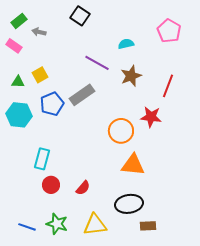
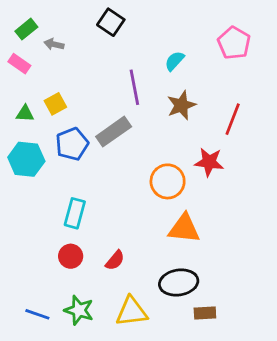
cyan semicircle: (126, 44) -> (174, 61), turned -35
purple line: (97, 63) -> (134, 87), turned 50
cyan rectangle: (42, 159) -> (75, 213), moved

